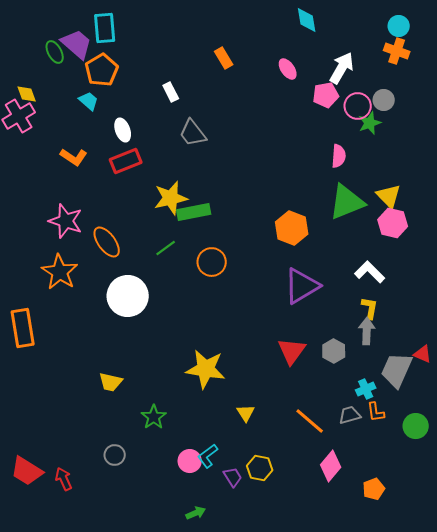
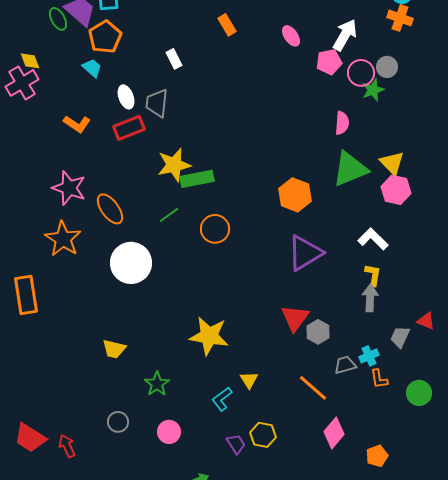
gray trapezoid: (193, 133) -> (157, 103), moved, turned 44
gray hexagon: (334, 351) -> (318, 332), moved
gray trapezoid: (397, 370) -> (400, 337), size x0.6
gray trapezoid: (350, 415) -> (345, 365), moved
cyan L-shape: (208, 456) -> (222, 399), moved
pink circle: (190, 461) -> (169, 432), moved

